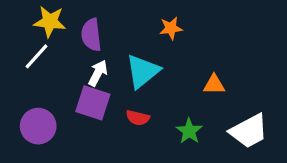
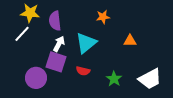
orange triangle: (214, 85) -> (130, 41), moved
purple circle: (38, 126) -> (36, 78), moved

